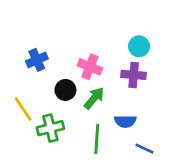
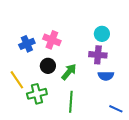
pink cross: (90, 67) -> (52, 40), moved
blue semicircle: (125, 121) -> (106, 76), moved
blue line: (144, 149) -> (116, 109), moved

